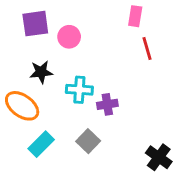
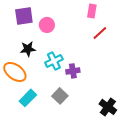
red line: (147, 49) -> (100, 33), turned 63
cyan cross: (79, 90) -> (54, 61), turned -30

